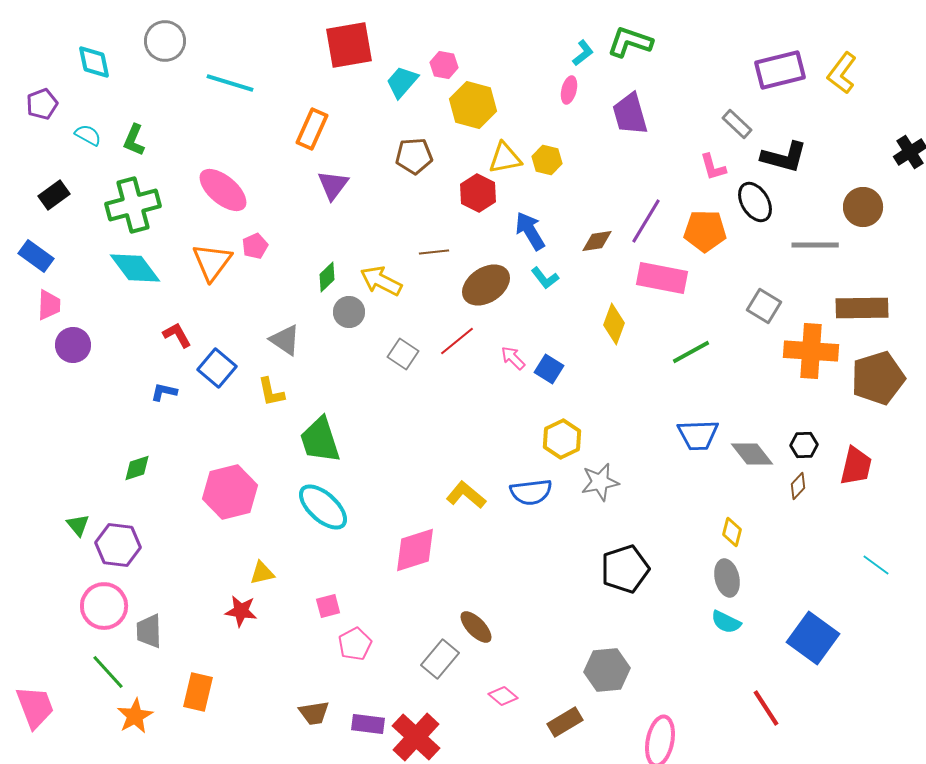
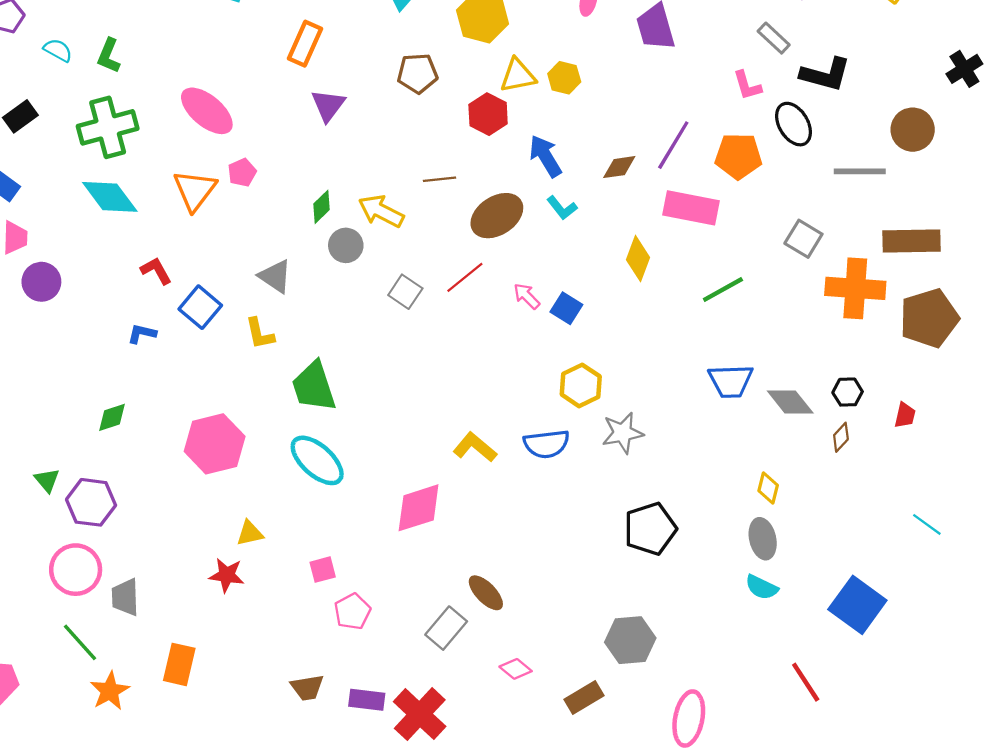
red trapezoid: (856, 466) -> (905, 415), size x0.6

